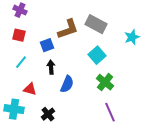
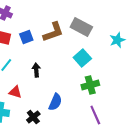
blue square: (47, 45) -> (26, 37), moved
green cross: (105, 82) -> (90, 85), turned 36
blue semicircle: (67, 84) -> (55, 102), moved

